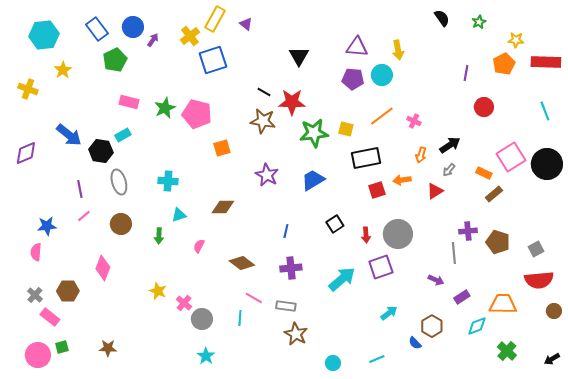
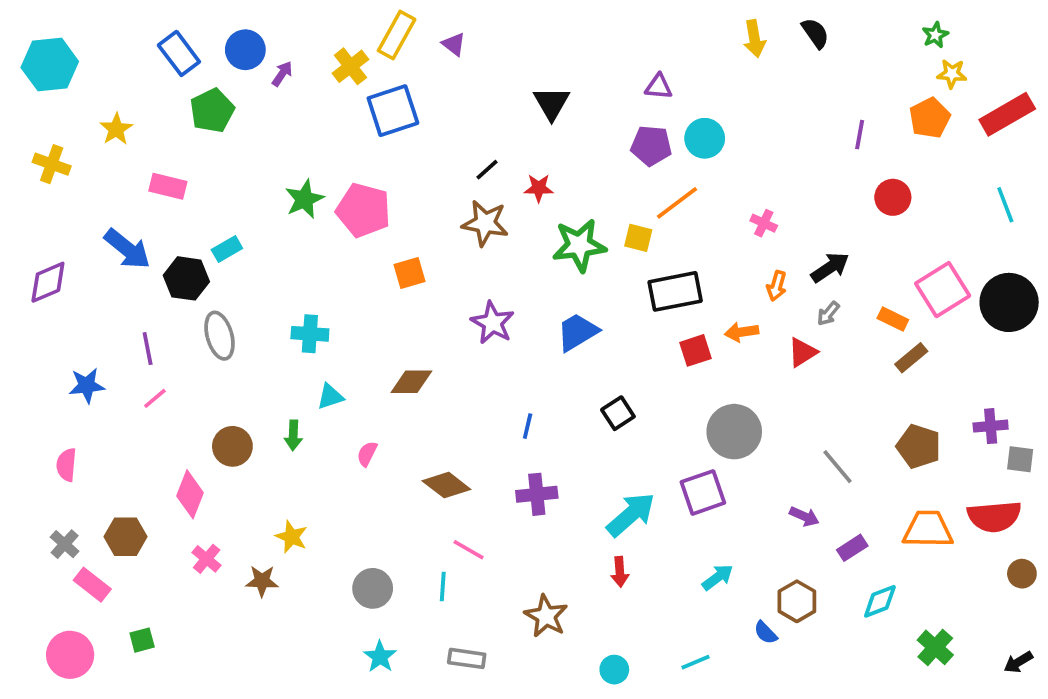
green star: (479, 22) -> (935, 35), moved
cyan hexagon: (44, 35) -> (50, 64), moved
purple triangle: (357, 47) -> (659, 87), size x0.7
yellow arrow: (398, 50) -> (754, 39), moved
red rectangle: (546, 62) -> (1007, 114), turned -32
black line: (264, 92) -> (487, 170), turned -72
pink rectangle: (129, 102) -> (168, 186), moved
red star: (292, 102) -> (539, 188), size x0.6
orange line: (382, 116) -> (677, 203), moved
brown circle: (121, 224) -> (232, 446), moved
blue star: (47, 226) -> (87, 385), moved
purple cross: (468, 231) -> (991, 426), moved
red arrow: (366, 235) -> (620, 572), moved
gray square: (536, 249) -> (1020, 459), moved, turned 35
gray line: (454, 253) -> (837, 467), turned -35
pink cross: (184, 303) -> (207, 559), moved
orange trapezoid: (503, 304) -> (928, 529), moved
gray rectangle: (286, 306) -> (467, 658), moved
green square: (62, 347) -> (142, 640), moved
brown star: (108, 348) -> (262, 581), moved

